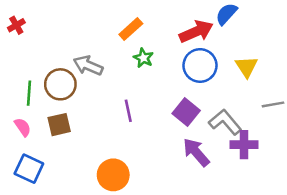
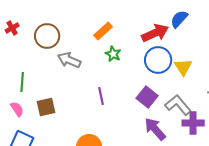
yellow triangle: (247, 67) -> (183, 67), moved
brown circle: (60, 84) -> (47, 36), moved

